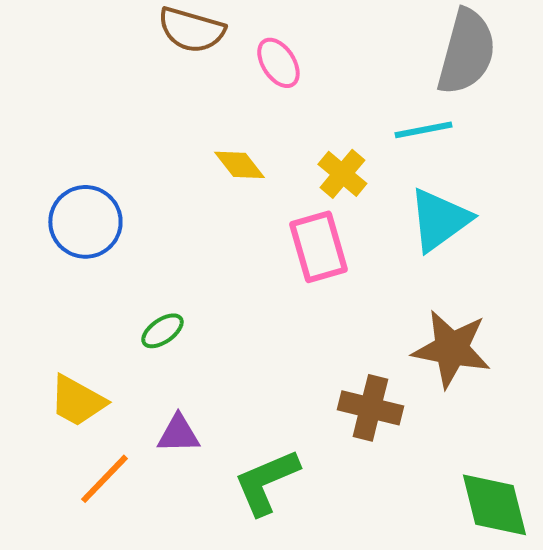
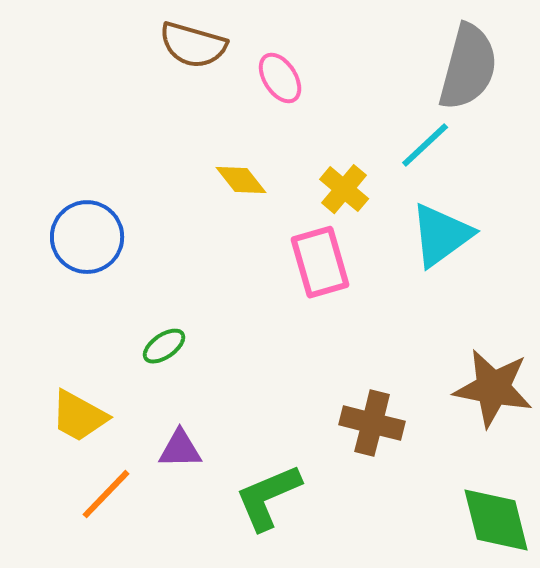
cyan line: (423, 130) -> (425, 145), turned -32
brown star: (451, 349) -> (493, 388), moved

